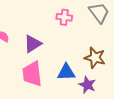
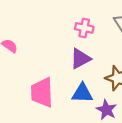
purple triangle: (33, 44) -> (80, 59), moved

